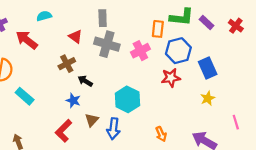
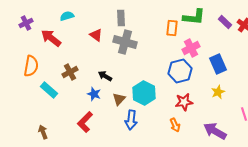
purple rectangle: (207, 22) -> (225, 22), moved
pink cross: (140, 51) -> (191, 48), moved
blue hexagon: (178, 51) -> (180, 71), moved
brown cross: (67, 64) -> (70, 72), moved
red star: (171, 78) -> (184, 102), moved
brown triangle: (92, 120) -> (119, 99), moved

